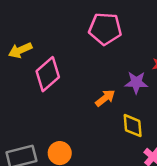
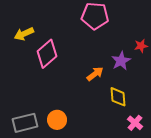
purple star: (136, 83) -> (121, 61), turned -30

